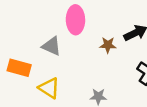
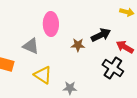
yellow triangle: (49, 88) -> (43, 75), moved

